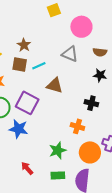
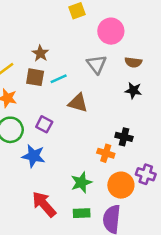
gray triangle: (70, 54) -> (97, 64), turned 30
purple square: (27, 103) -> (44, 124), size x0.6
black cross: (91, 103) -> (124, 137), moved
red arrow: (27, 168) -> (44, 204), size x1.6

